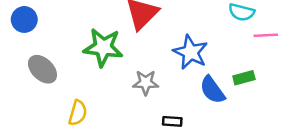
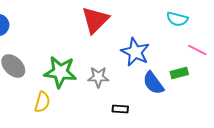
pink line: (266, 35) -> (197, 50), moved, turned 30
green star: (103, 47) -> (60, 72), moved

